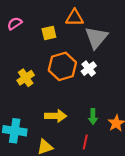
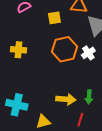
yellow cross: (26, 78) -> (18, 50), moved, turned 35
yellow arrow: (56, 116) -> (66, 99), moved

